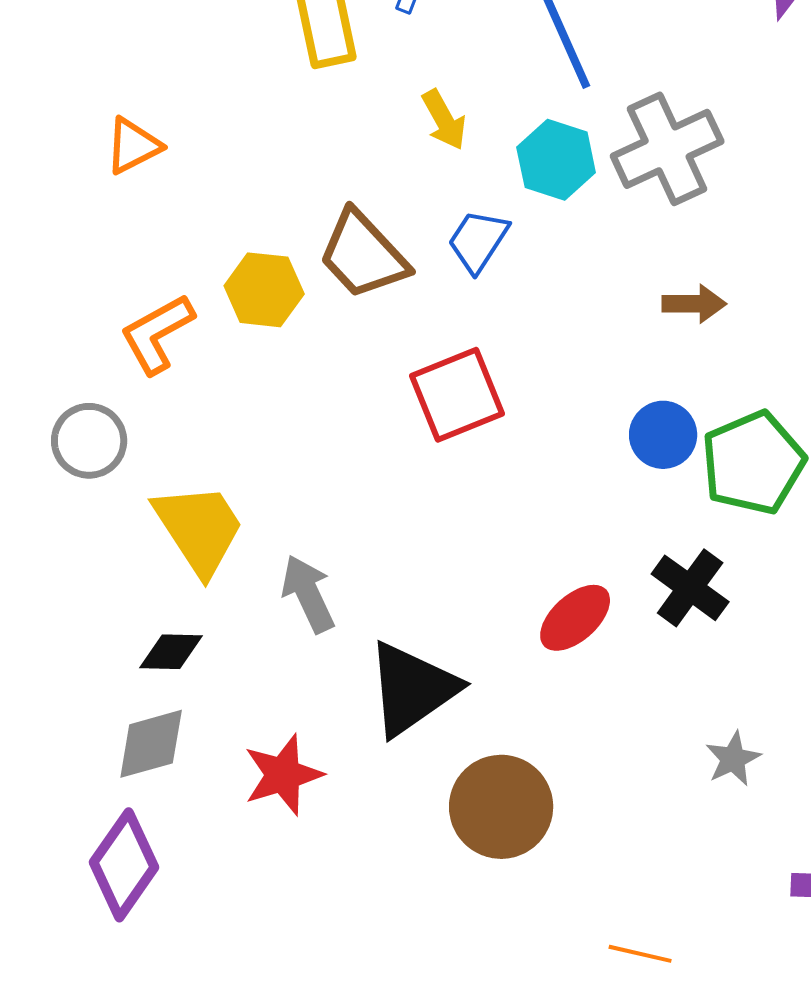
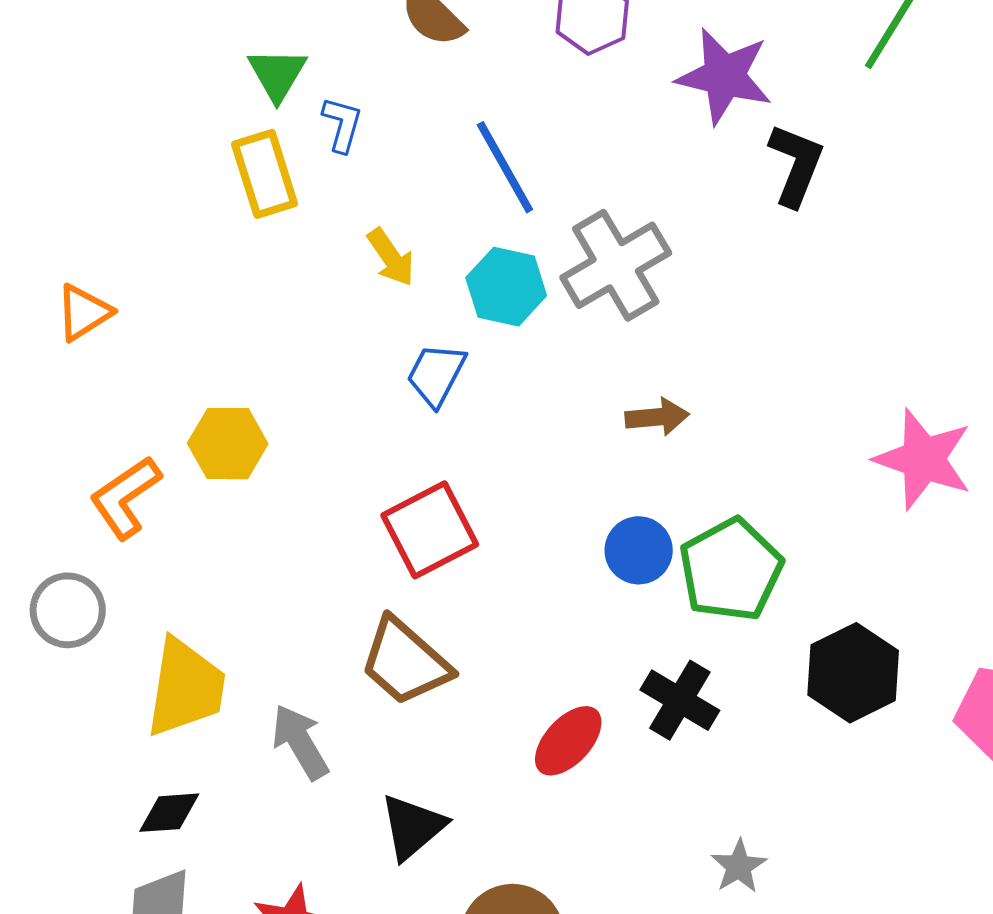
brown trapezoid: (363, 255) -> (405, 662), moved
yellow trapezoid: (199, 529) -> (186, 688), turned 47
black triangle: (412, 689) -> (413, 827), size x0.7

